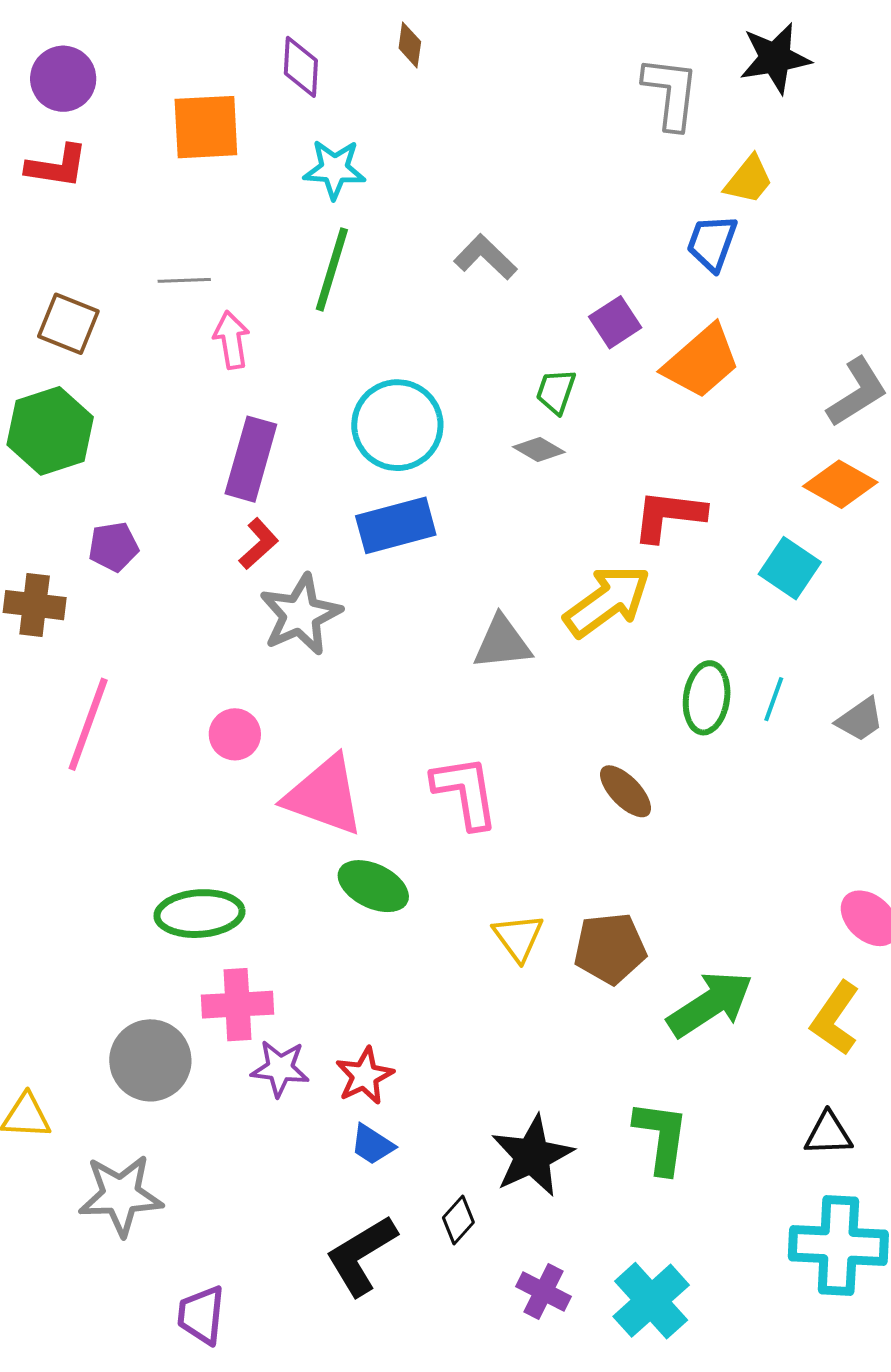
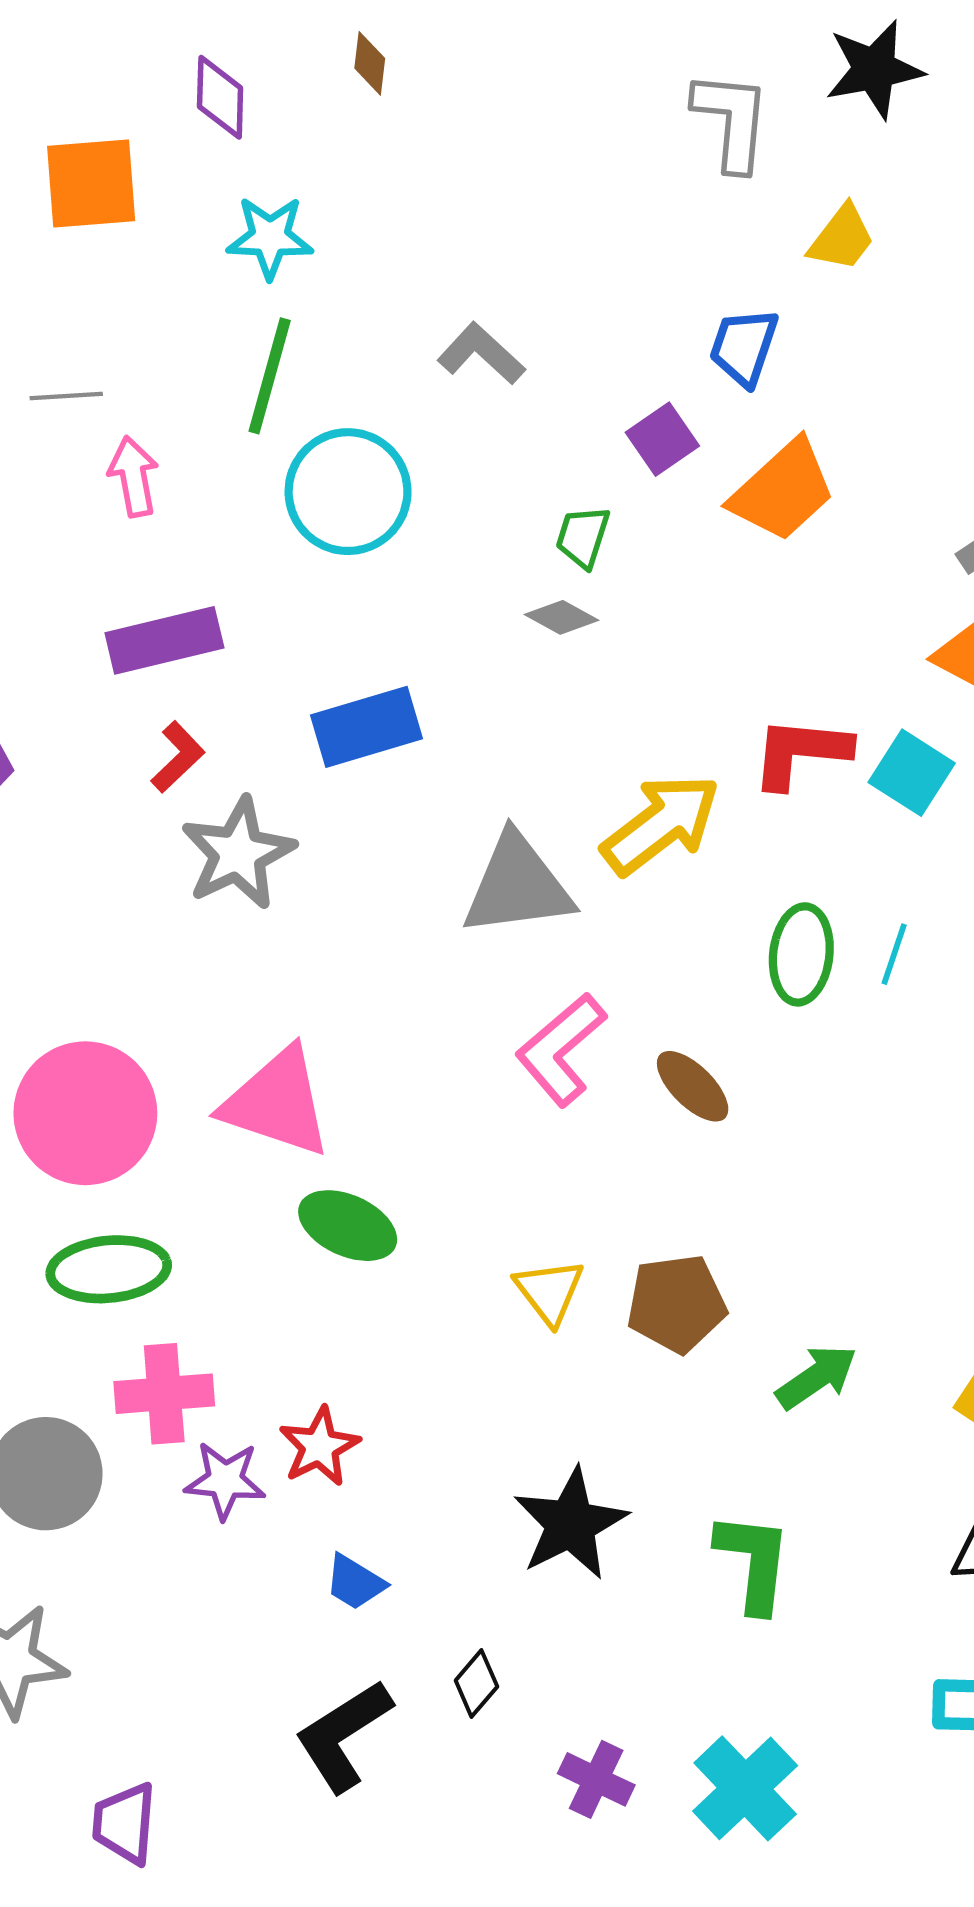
blue trapezoid: (712, 243) -> (744, 347), moved
cyan circle: (397, 425) -> (348, 492), moved
purple rectangle: (251, 459) -> (164, 640), turned 62
red L-shape: (669, 516) -> (801, 752), moved
gray triangle: (502, 643) -> (518, 885), size x1.4
pink circle: (235, 734) -> (85, 1113), moved, size x2.0
pink L-shape: (465, 792) -> (561, 1050), moved, turned -120
green arrow: (710, 1004) -> (817, 1377), size x0.7
red star: (365, 1076) -> (319, 1447), moved
black star: (532, 1156) -> (571, 1524), moved

